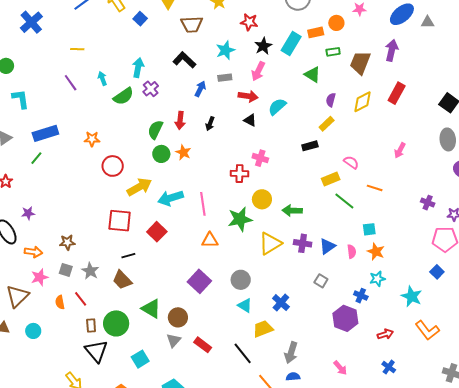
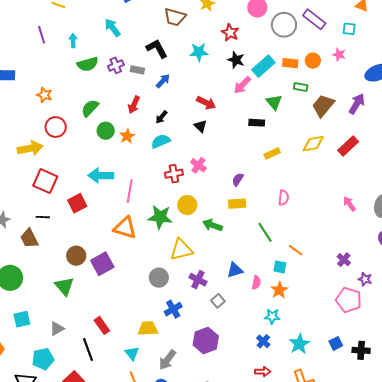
black star: (263, 46) -> (236, 60), turned 30
cyan arrow: (138, 68) -> (113, 28), moved, turned -66
pink arrow: (258, 71) -> (242, 85), moved
gray rectangle: (225, 78) -> (137, 70), moved
purple semicircle: (331, 100) -> (238, 179), moved
cyan semicircle: (277, 107) -> (161, 141), moved
green semicircle: (155, 130) -> (90, 108), moved
black rectangle: (310, 146) -> (257, 123), moved
pink arrow: (400, 150) -> (349, 204), moved, turned 98
pink semicircle: (351, 162) -> (284, 198), turned 42
red cross: (240, 174) -> (174, 174), turned -30
yellow rectangle: (331, 179) -> (237, 204), moved
yellow arrow: (139, 187) -> (30, 148), moved
orange line: (375, 188) -> (296, 250), moved
orange triangle: (210, 240) -> (125, 228), size x1.4
purple cross: (303, 243) -> (198, 280), moved
blue square: (437, 272) -> (336, 343), moved
gray circle: (241, 280) -> (159, 278), moved
blue cross: (361, 296) -> (263, 341), moved
cyan triangle: (245, 305) -> (132, 353), moved
green triangle: (151, 309) -> (64, 286), moved
brown circle: (178, 317) -> (76, 256), moved
purple hexagon: (345, 318) -> (206, 340), moved
gray triangle: (174, 340) -> (57, 329), moved
red rectangle: (203, 345) -> (102, 325), moved
black line: (243, 353) -> (88, 350), moved

